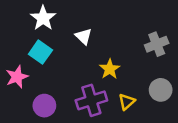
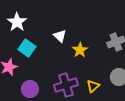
white star: (43, 18) -> (17, 22), moved
yellow star: (110, 69) -> (80, 50), moved

